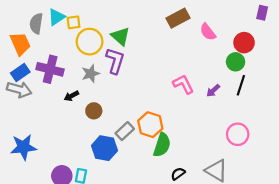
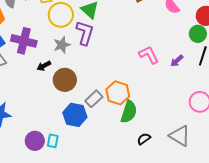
brown circle: (94, 111) -> (65, 80), size x1.5

